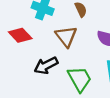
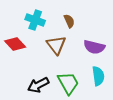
black arrow: (46, 66) -> (38, 85), moved

